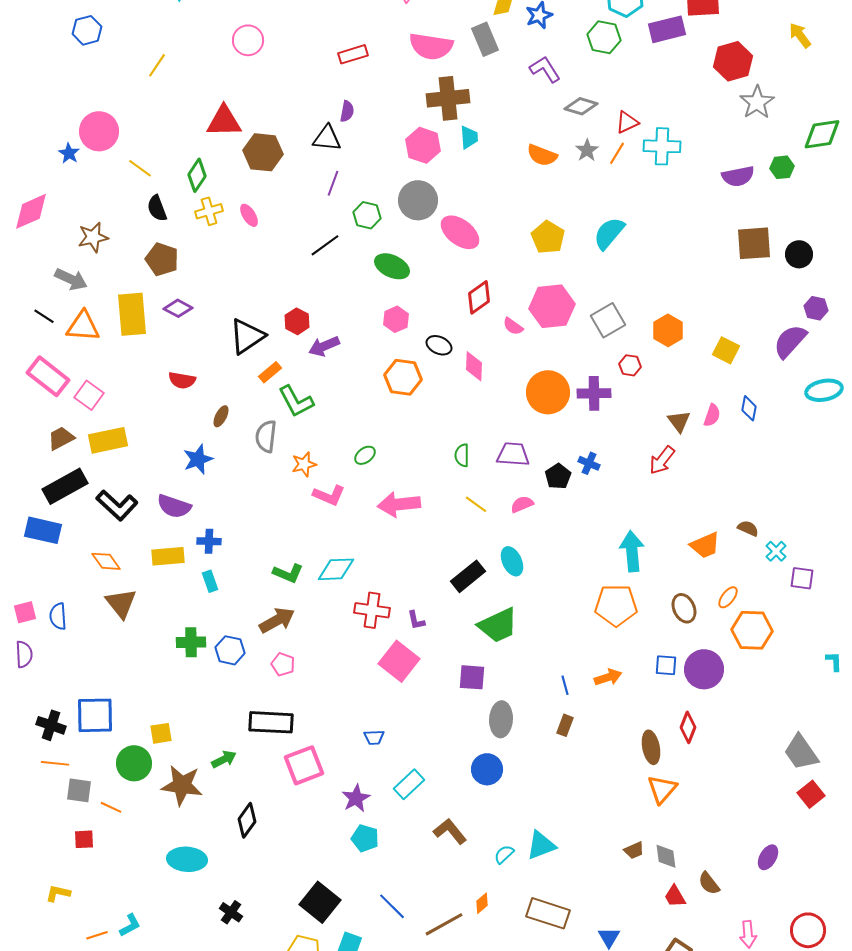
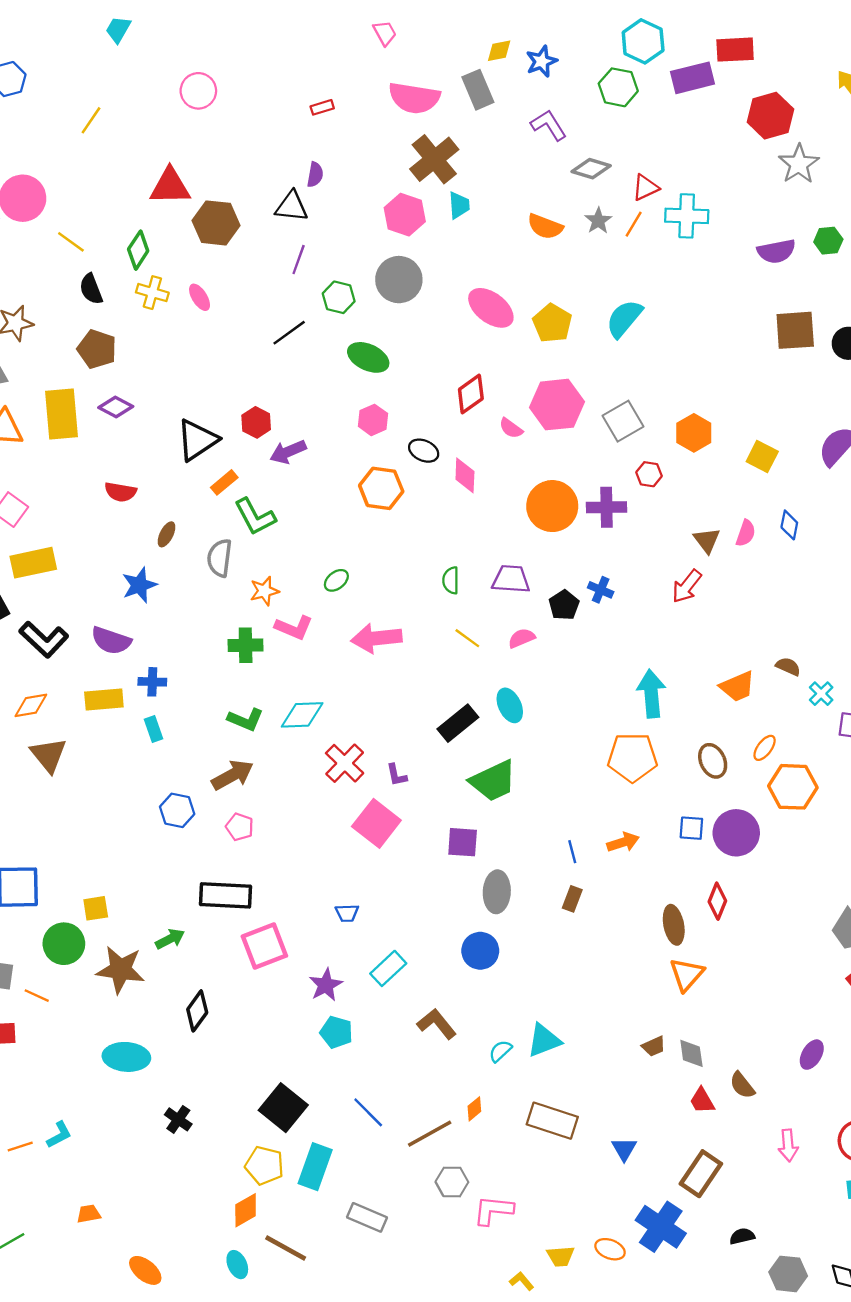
red rectangle: (353, 54) -> (322, 107), size x0.7
brown cross: (448, 98) -> (434, 159), turned -33
yellow cross: (209, 211) -> (152, 293), turned 32
pink ellipse: (460, 232) -> (491, 308), moved
orange diamond: (106, 561) -> (31, 705), turned -64
red cross: (372, 610) -> (345, 763), turned 36
green cross: (191, 642) -> (246, 645), moved

